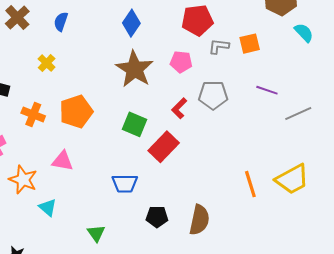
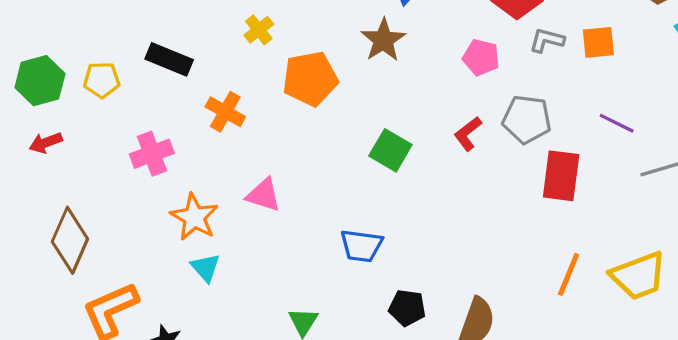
brown star: (134, 69) -> (383, 40), moved, size x0.7
orange pentagon: (76, 112) -> (310, 79), moved
red rectangle: (164, 147) -> (561, 176), moved, turned -44
orange line: (250, 184) -> (569, 274), turned 32
cyan triangle: (48, 208) -> (205, 268), moved

